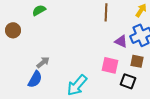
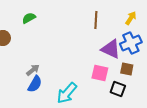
purple triangle: (121, 41) -> (111, 49), size x1.5
blue semicircle: (35, 79) -> (35, 84), moved

